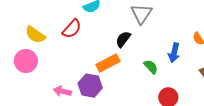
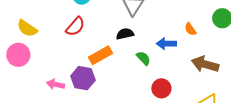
red semicircle: (72, 29) -> (75, 27), moved
black semicircle: (123, 39) -> (125, 34), moved, turned 42
blue arrow: (174, 53) -> (166, 44), turned 78

